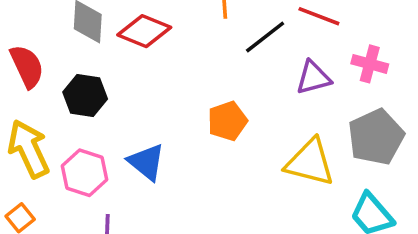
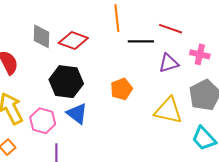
black line: (265, 37) -> (141, 41), turned 40
black hexagon: (85, 95) -> (66, 82), moved, size x1.4

